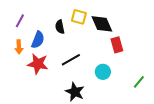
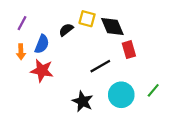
black semicircle: (60, 27) -> (66, 30), turned 64
black line: (71, 60) -> (100, 66), moved
cyan circle: (103, 72) -> (121, 95), moved, size x1.5

